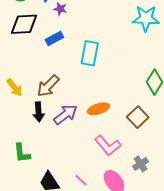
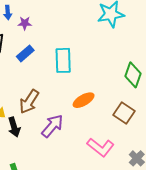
orange ellipse: (98, 109) -> (84, 100), moved
black arrow: (39, 112) -> (14, 127), moved

